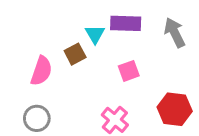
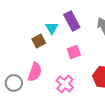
purple rectangle: (126, 23) -> (72, 21), turned 60
pink semicircle: (41, 71) -> (35, 72), moved

